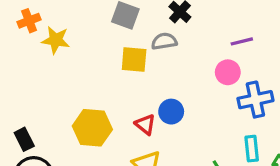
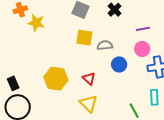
gray semicircle: (164, 41) -> (105, 45), moved
purple line: (242, 41) -> (143, 29), moved
blue circle: (171, 112) -> (119, 64), moved

